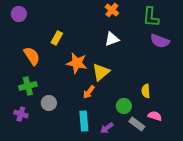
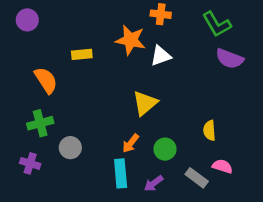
orange cross: (112, 10) -> (161, 14), turned -32
green L-shape: (151, 17) -> (217, 24), turned -35
yellow rectangle: (57, 38) -> (82, 54), turned 56
orange star: (77, 63) -> (131, 40), moved
orange arrow: (89, 92) -> (131, 143), moved
green circle: (124, 106) -> (165, 149), moved

